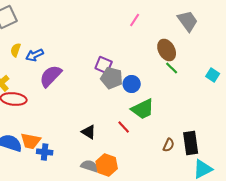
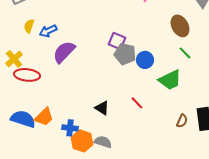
green line: (172, 68) -> (185, 53), moved
green trapezoid: (143, 109) -> (170, 80), moved
orange trapezoid: (31, 141) -> (44, 117), turned -55
blue cross: (45, 152) -> (70, 128), moved
orange hexagon: (107, 165) -> (82, 141), moved

